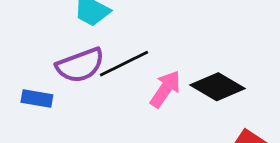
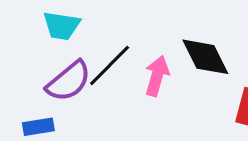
black diamond: (217, 87) -> (205, 57), turned 52

